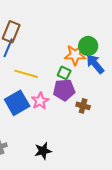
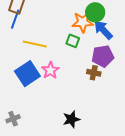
purple pentagon: (64, 90) -> (103, 56), moved
black star: (43, 151) -> (71, 119), moved

